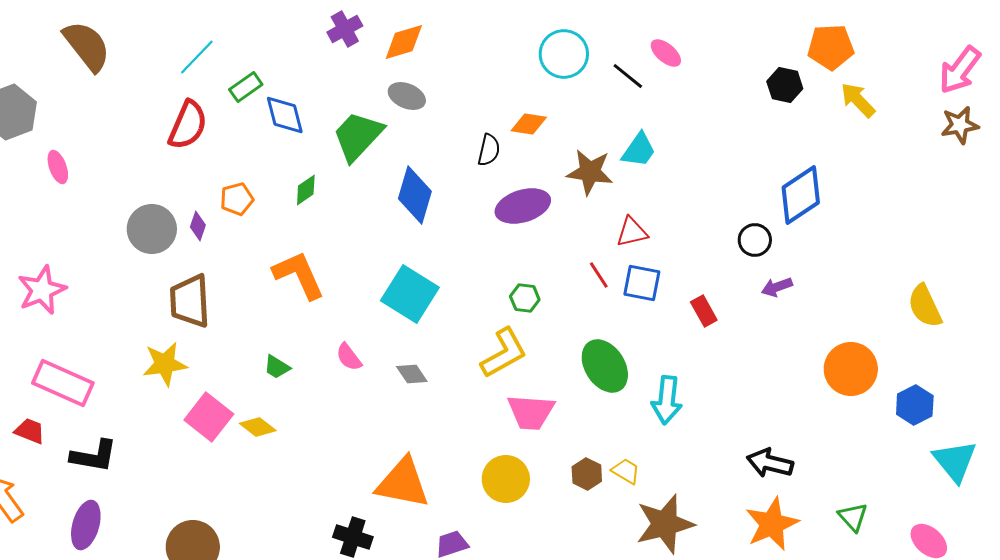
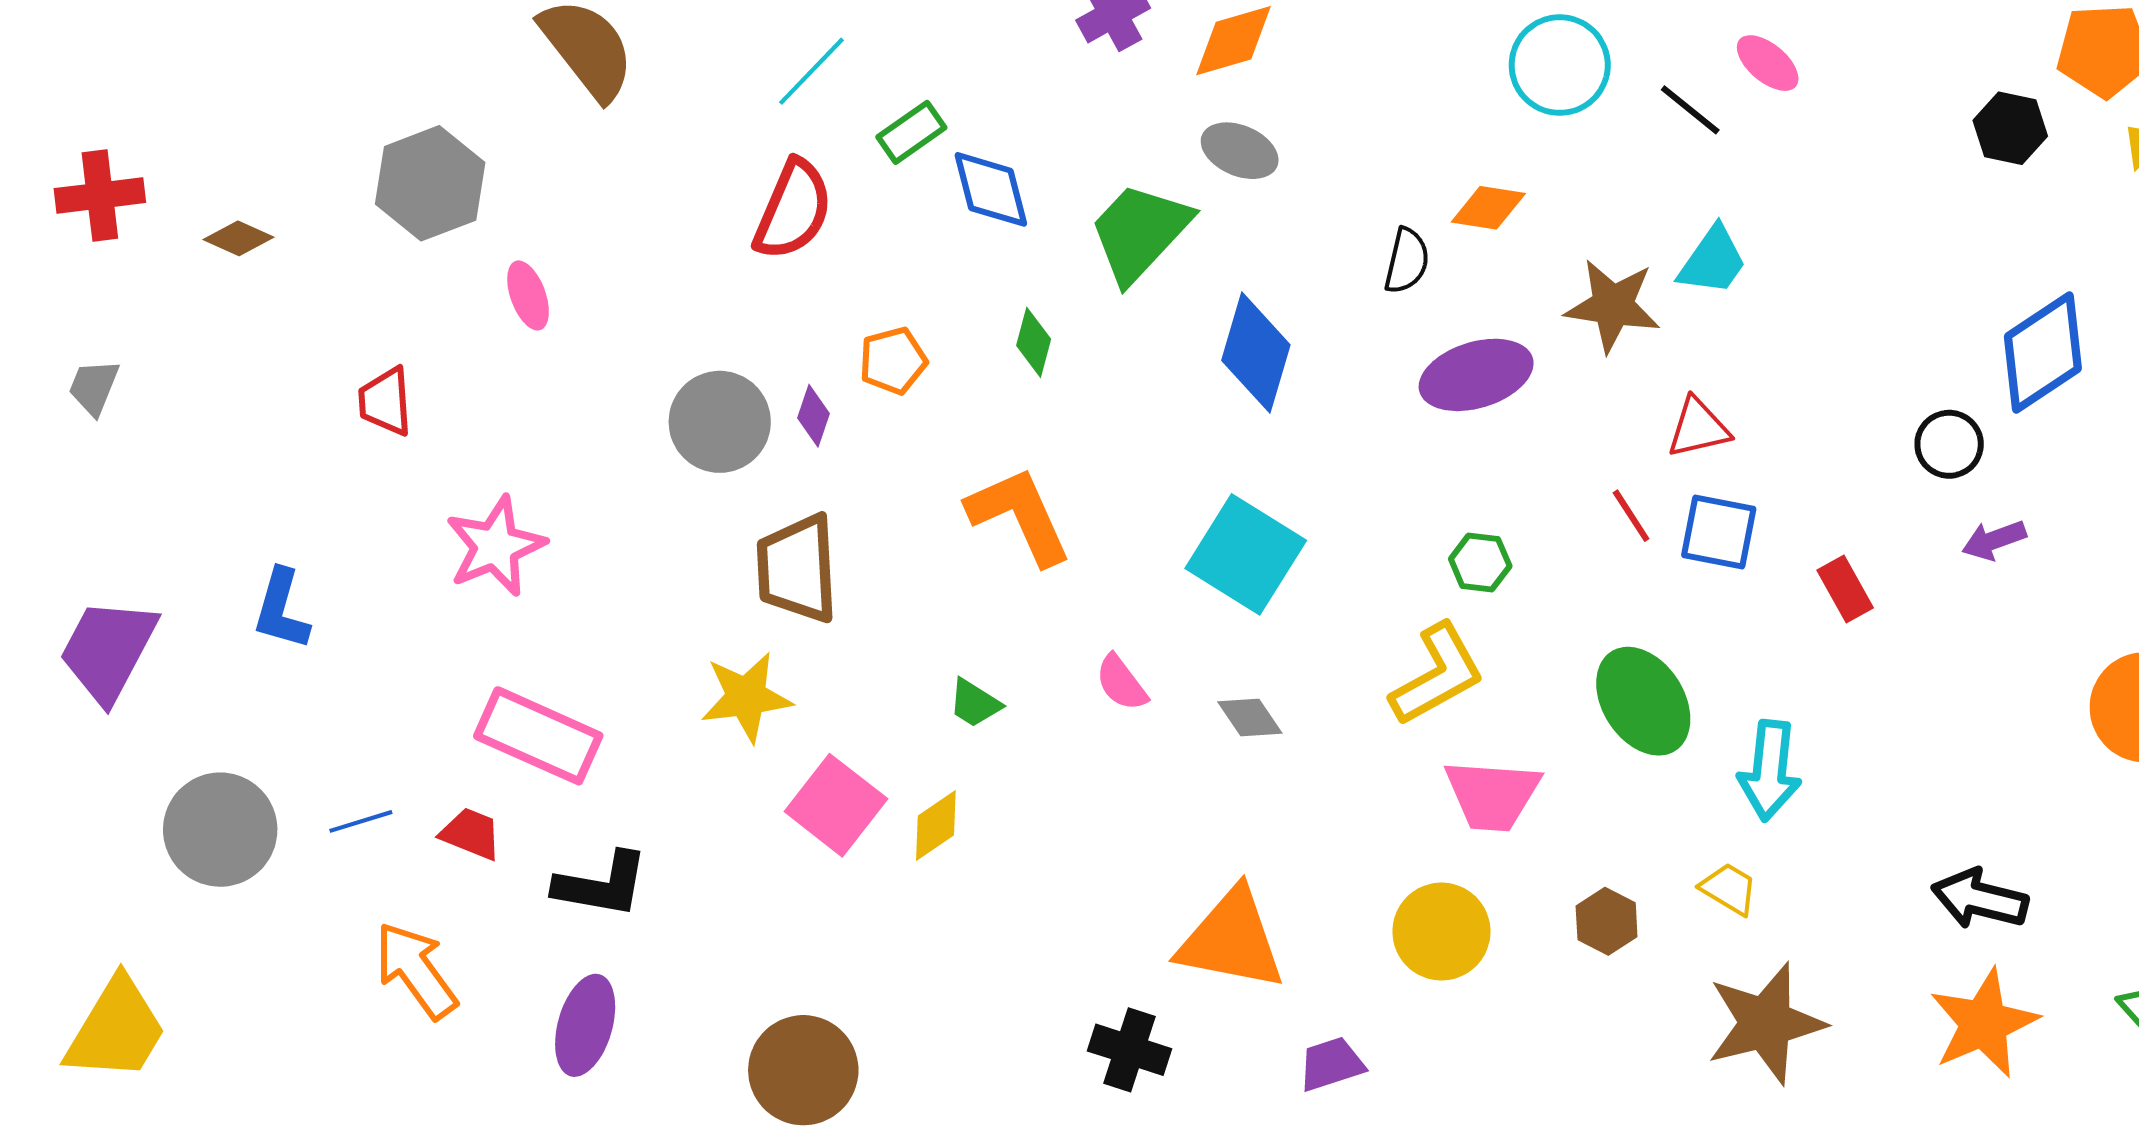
green diamond: (306, 190) -> (1034, 342), turned -40
yellow diamond: (258, 427) -> (936, 826), turned -72
yellow trapezoid: (626, 471) -> (1729, 889), moved

